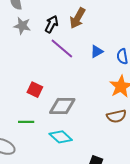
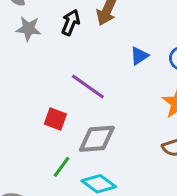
purple line: (62, 48) -> (88, 86), moved
green line: (26, 122) -> (61, 167), moved, turned -49

